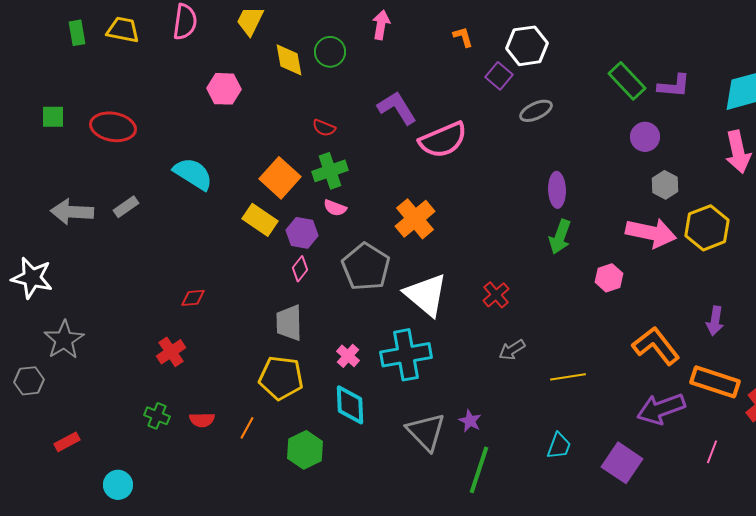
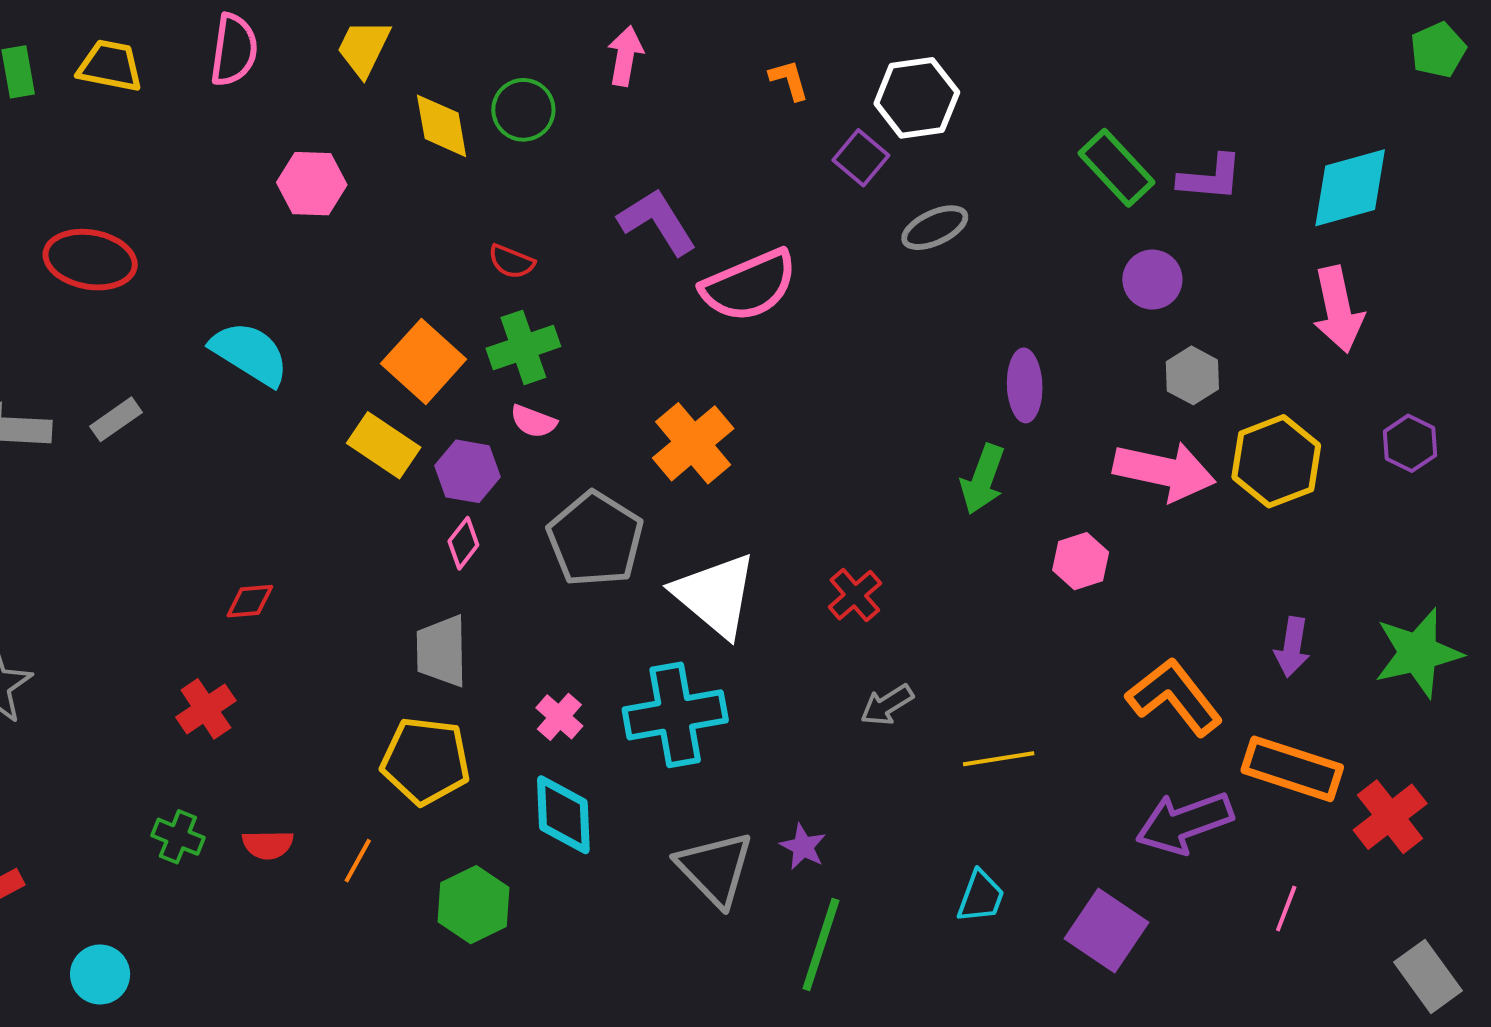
purple ellipse: (557, 190) -> (1025, 385), moved

